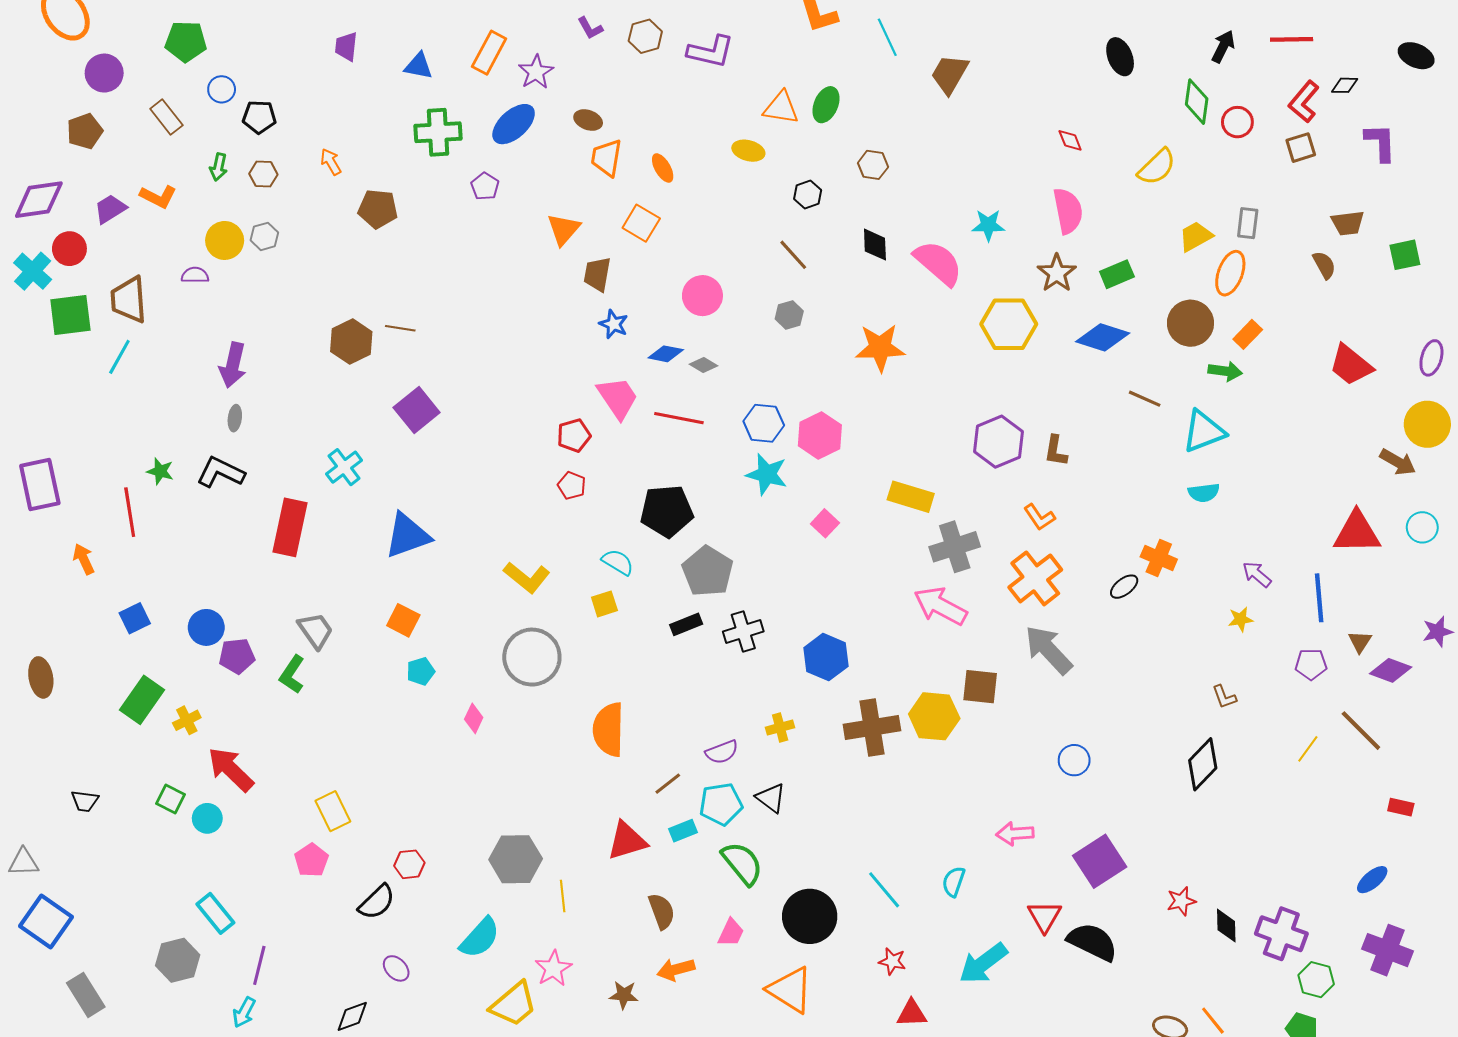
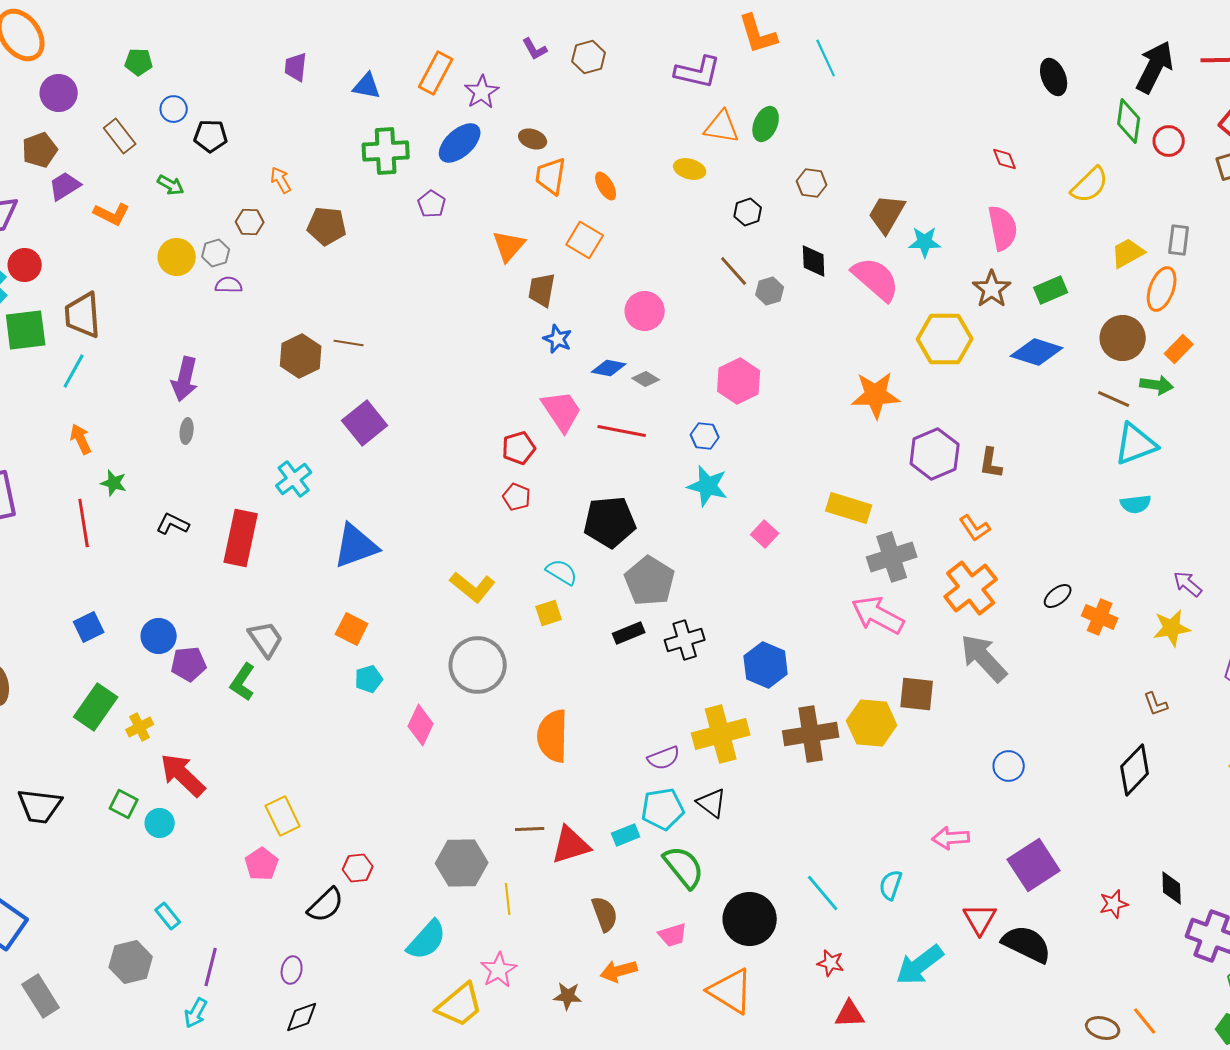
green pentagon: (186, 41) -> (139, 62), size x0.7
black arrow: (1223, 46) -> (1155, 67), size x1.6
purple L-shape: (711, 52) -> (698, 72), moved
brown trapezoid: (950, 74) -> (887, 214), moved
green arrow: (218, 167) -> (171, 185), turned -72
brown hexagon: (263, 174) -> (250, 222), moved
purple trapezoid: (110, 209) -> (65, 186), moved
purple semicircle: (195, 275) -> (229, 285), moved
gray hexagon: (789, 315) -> (770, 291), moved
orange star: (880, 348) -> (876, 395), moved
brown line: (1145, 399) -> (1114, 399), moved
blue hexagon: (764, 423) -> (705, 436), size x0.7
pink hexagon: (820, 435) -> (739, 381), moved
black L-shape: (221, 472) -> (173, 524), moved, size x0.7
orange cross: (1159, 558) -> (1100, 617), moved
orange arrow: (84, 559) -> (81, 439), moved
yellow star: (1241, 619) -> (1172, 628), size x1.5
pink diamond: (474, 718) -> (421, 725), size x1.4
yellow cross: (780, 727) -> (721, 734), size x2.0
brown line: (668, 784) -> (530, 829), moved, turned 36
black trapezoid: (85, 801) -> (40, 806), size x1.6
cyan rectangle: (215, 913) -> (168, 916), size x0.7
black diamond: (1226, 926) -> (1172, 888), moved
pink trapezoid: (731, 933) -> (673, 935), turned 48
purple ellipse: (396, 968) -> (292, 970), moved, turned 56

